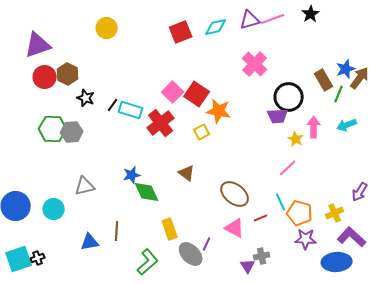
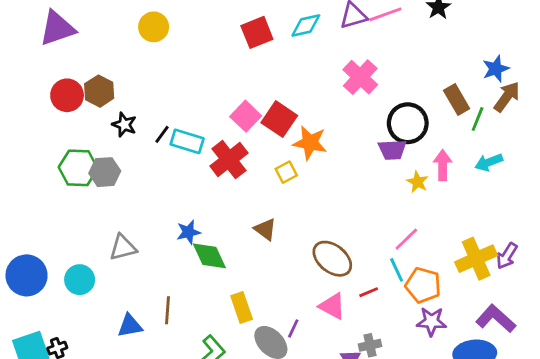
purple triangle: (38, 45) -> (57, 28), moved
blue star: (346, 69) -> (496, 69), moved
pink line: (288, 168) -> (406, 239), moved
yellow cross: (335, 213) -> (476, 259), moved, size x1.6

